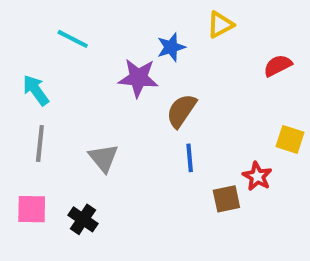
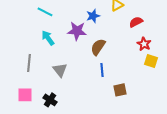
red semicircle: (278, 66) -> (136, 22), moved
cyan arrow: (36, 90) -> (48, 38), moved
red star: (257, 176) -> (144, 44), moved

